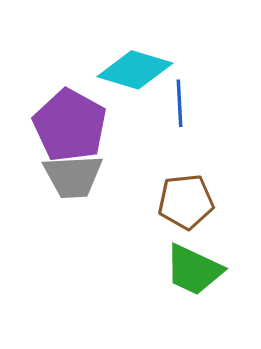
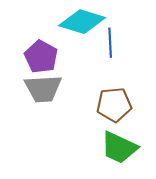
purple pentagon: (70, 125) -> (41, 57), size x0.7

